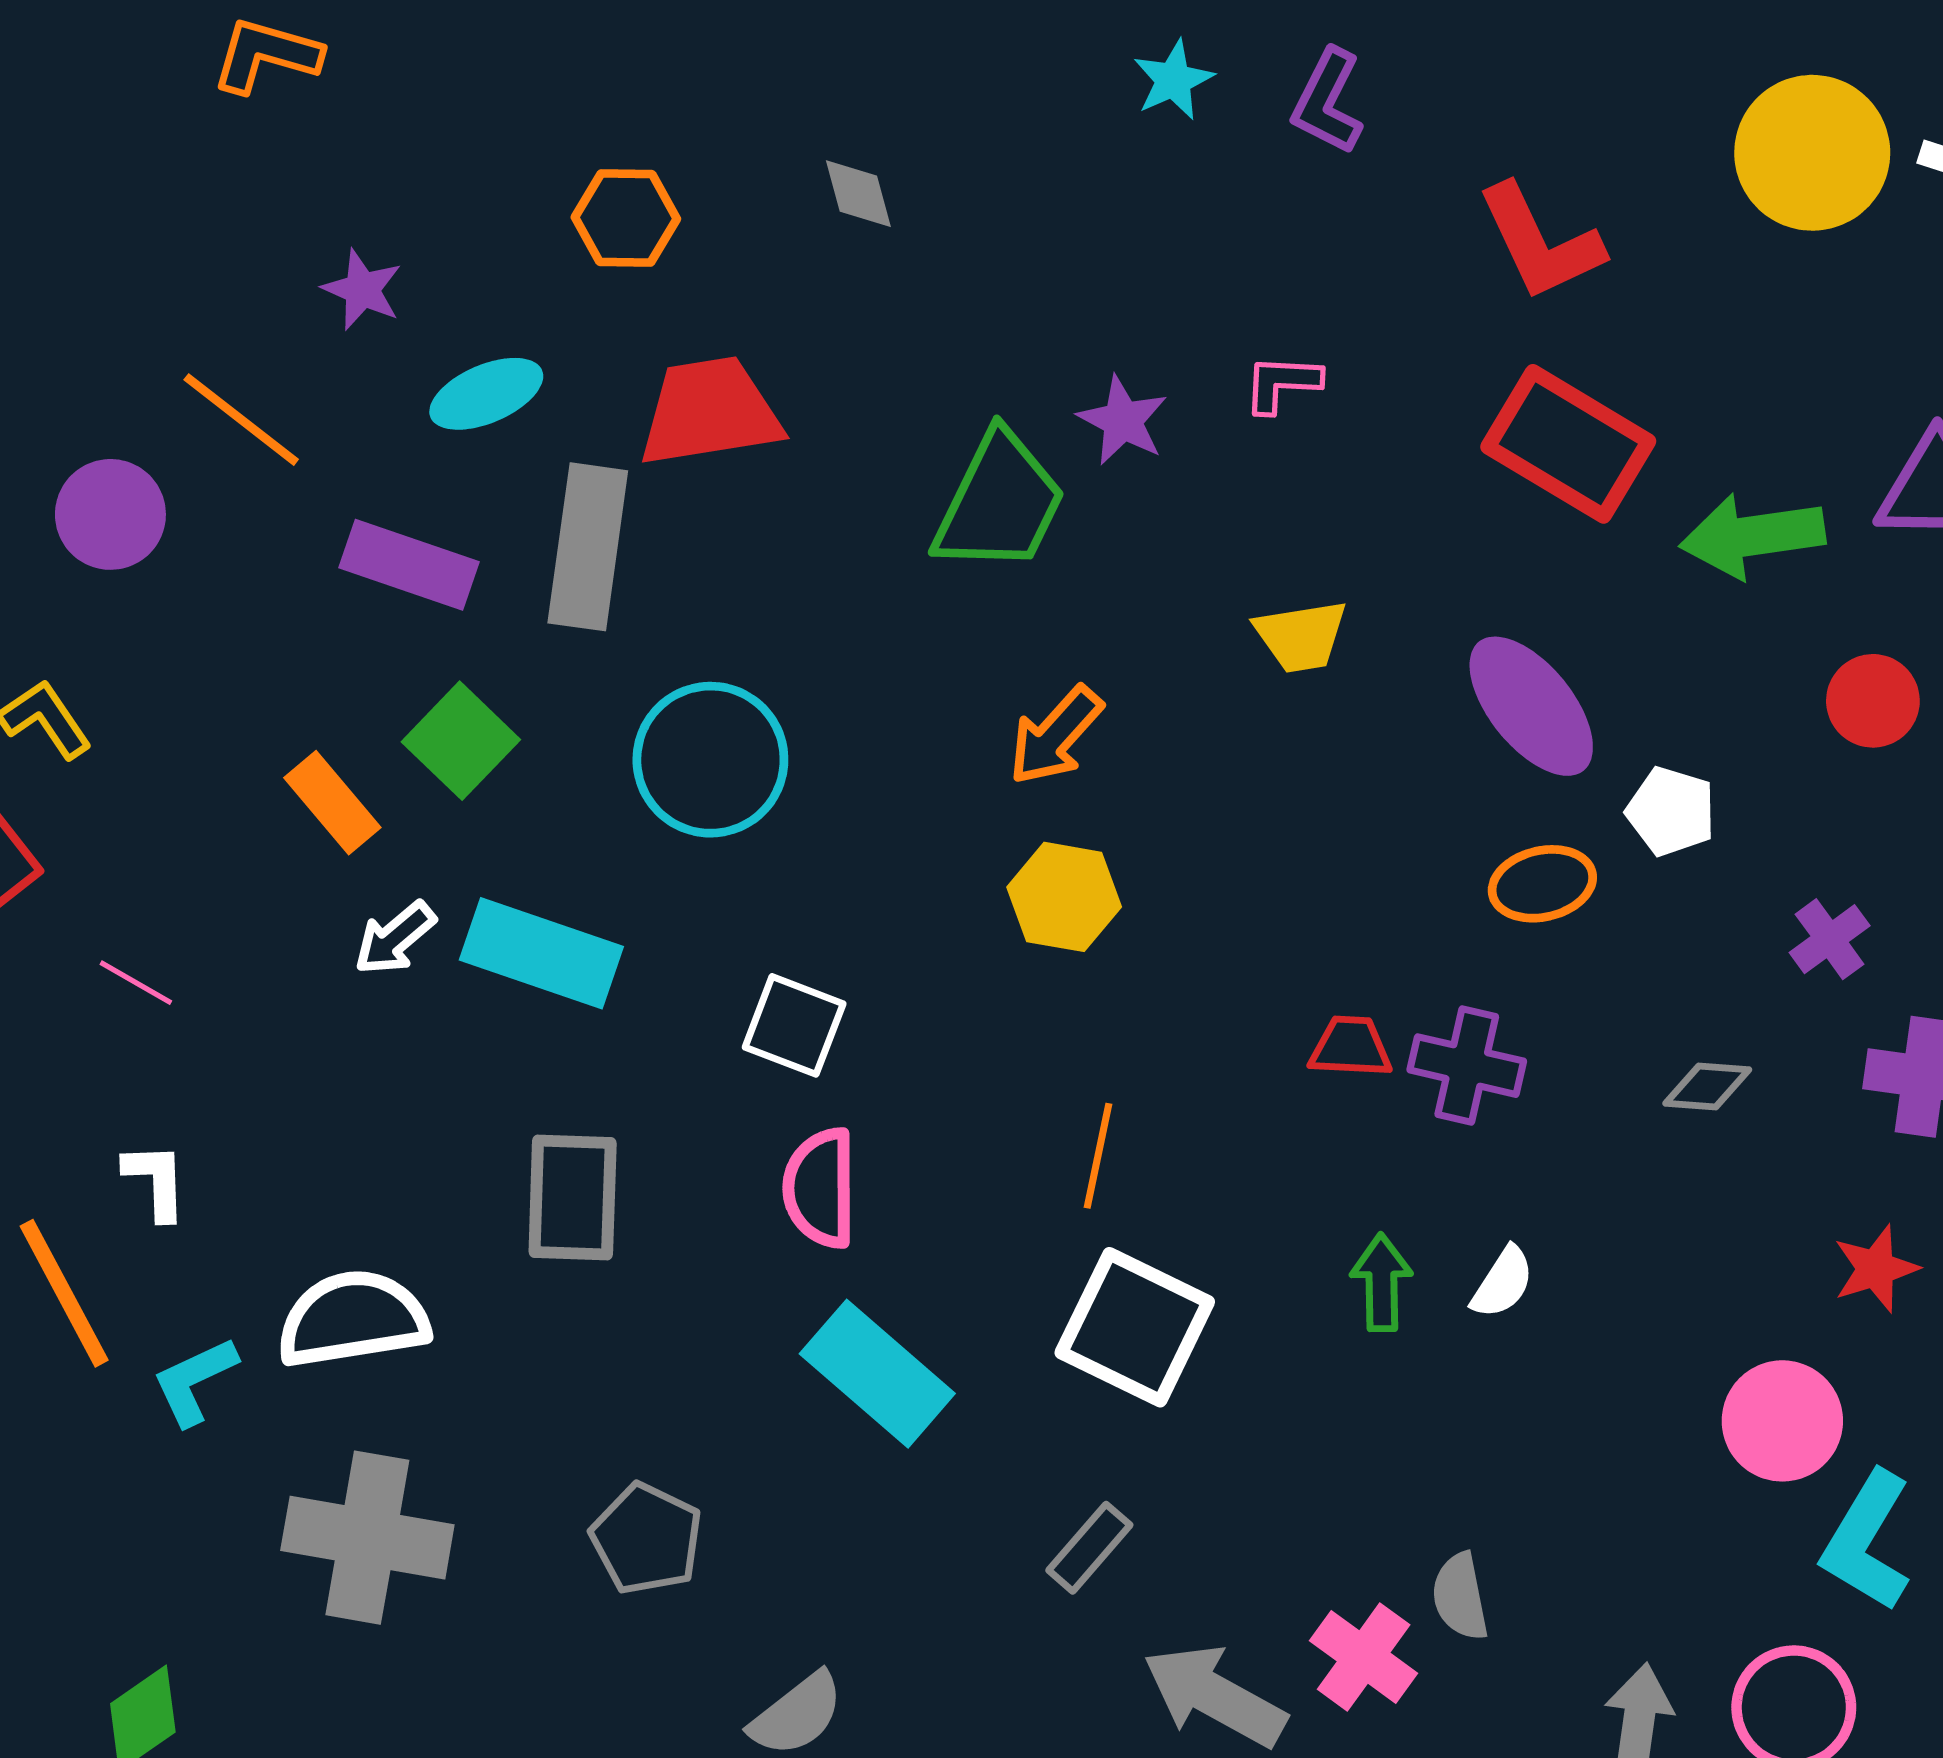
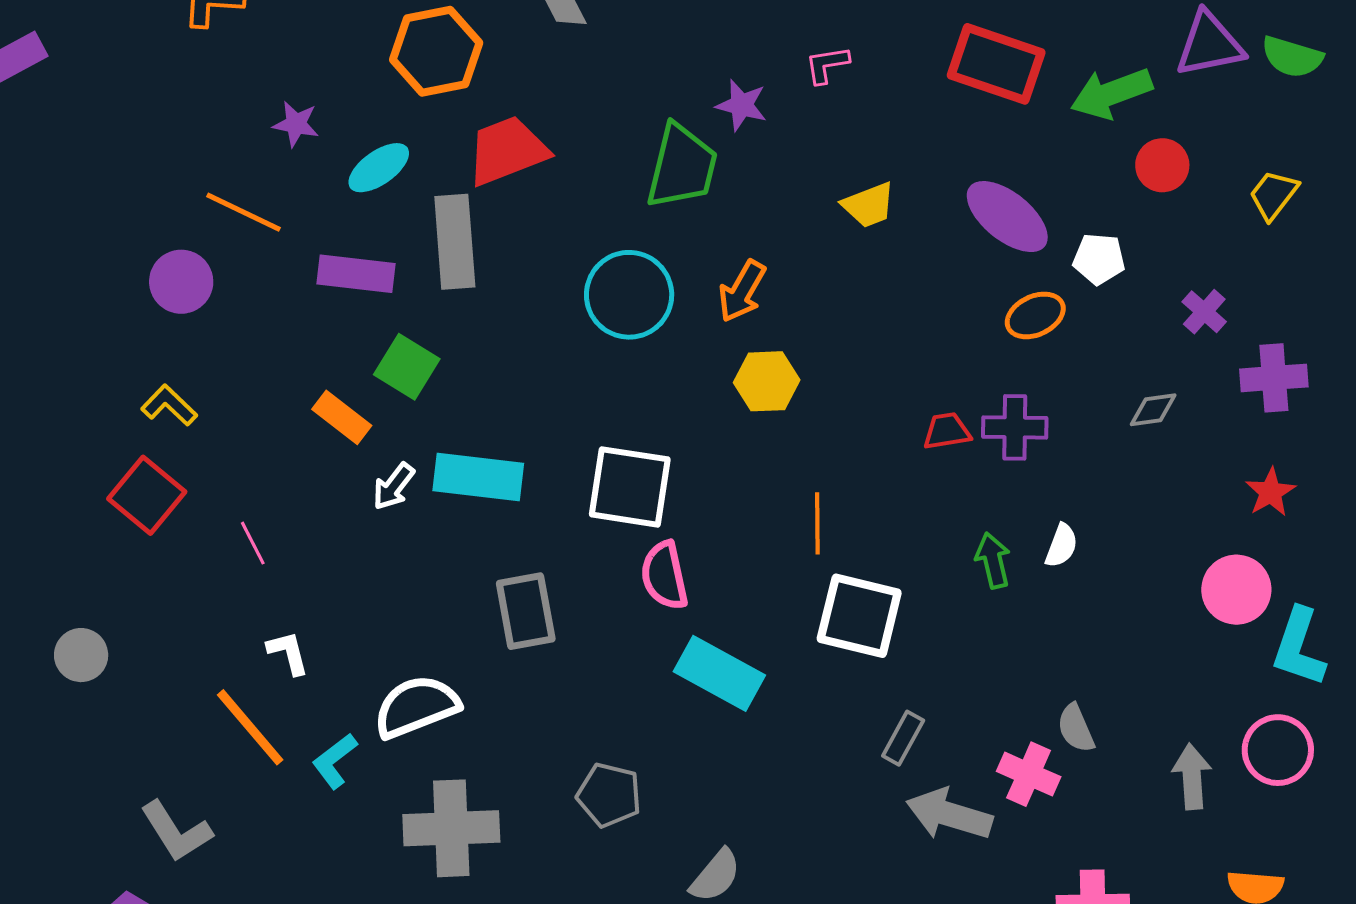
orange hexagon: (626, 218) -> (436, 51), size x1.5
red circle: (1873, 701) -> (1162, 165), moved
cyan circle: (710, 760) -> (629, 295), moved
pink line: (136, 983) -> (253, 543), turned 45
white square: (794, 1025) -> (630, 487), size x1.5
gray rectangle: (1089, 1548) -> (903, 738), moved

